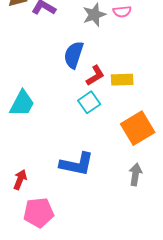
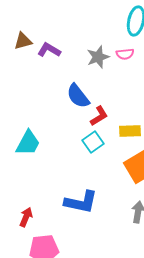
blue semicircle: (74, 55) -> (78, 96), turned -56
yellow rectangle: (122, 80) -> (130, 131), moved

